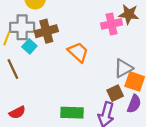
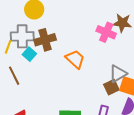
pink cross: (112, 24) -> (106, 32), turned 36
brown square: (115, 93) -> (111, 87), moved

